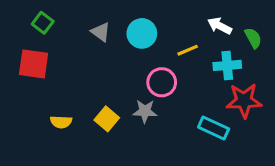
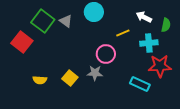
green square: (43, 23) -> (43, 21), moved, size x1.6
cyan circle: (142, 33) -> (94, 12), moved
green semicircle: (253, 38) -> (166, 25), turned 40
red square: (34, 64) -> (22, 42), turned 30

